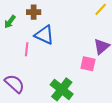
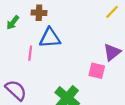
blue triangle: (44, 35) -> (50, 38), turned -30

